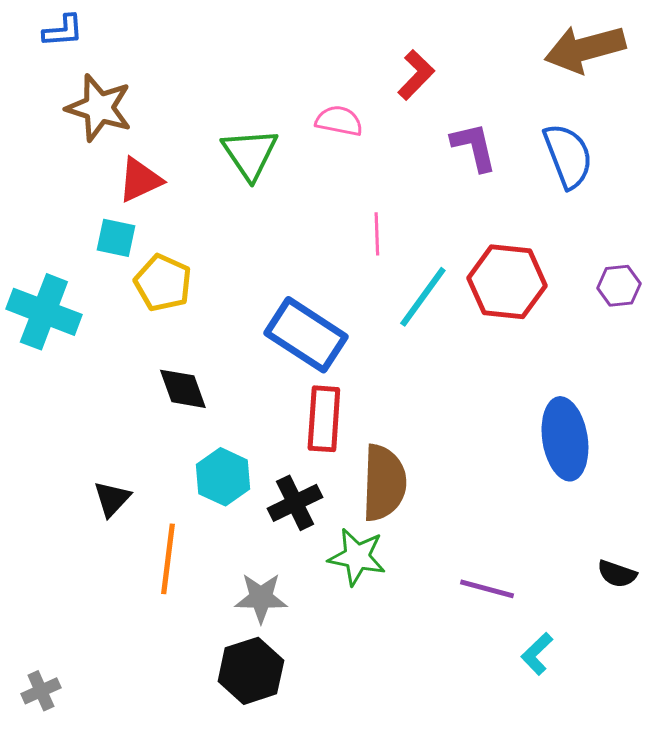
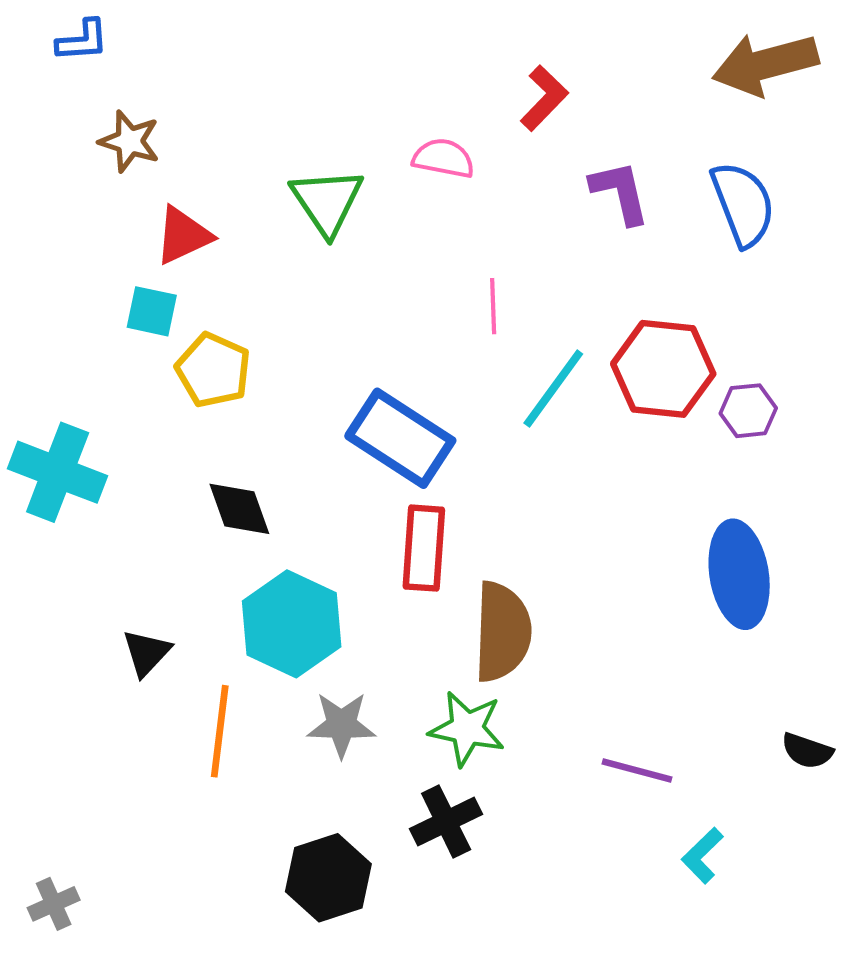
brown star: (99, 108) -> (129, 141), size x0.7
purple hexagon: (619, 286) -> (748, 411), moved
cyan cross: (44, 312) -> (58, 472), moved
cyan hexagon: (223, 477) -> (292, 624), size x1.4
black cross: (295, 503) -> (446, 821), moved
gray star: (261, 598) -> (341, 725), moved

